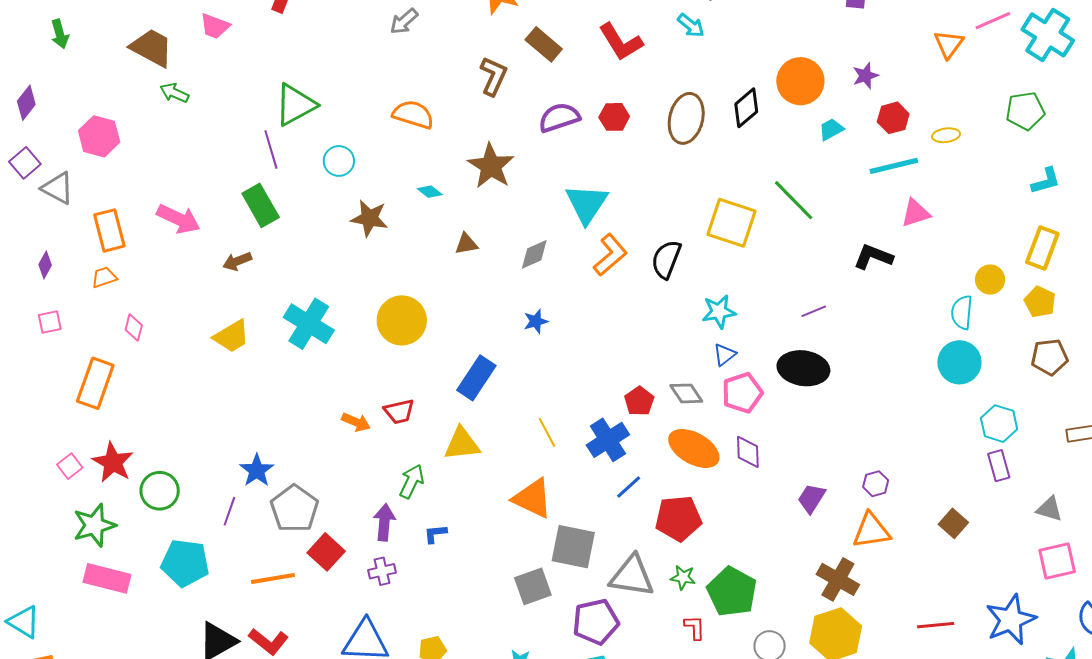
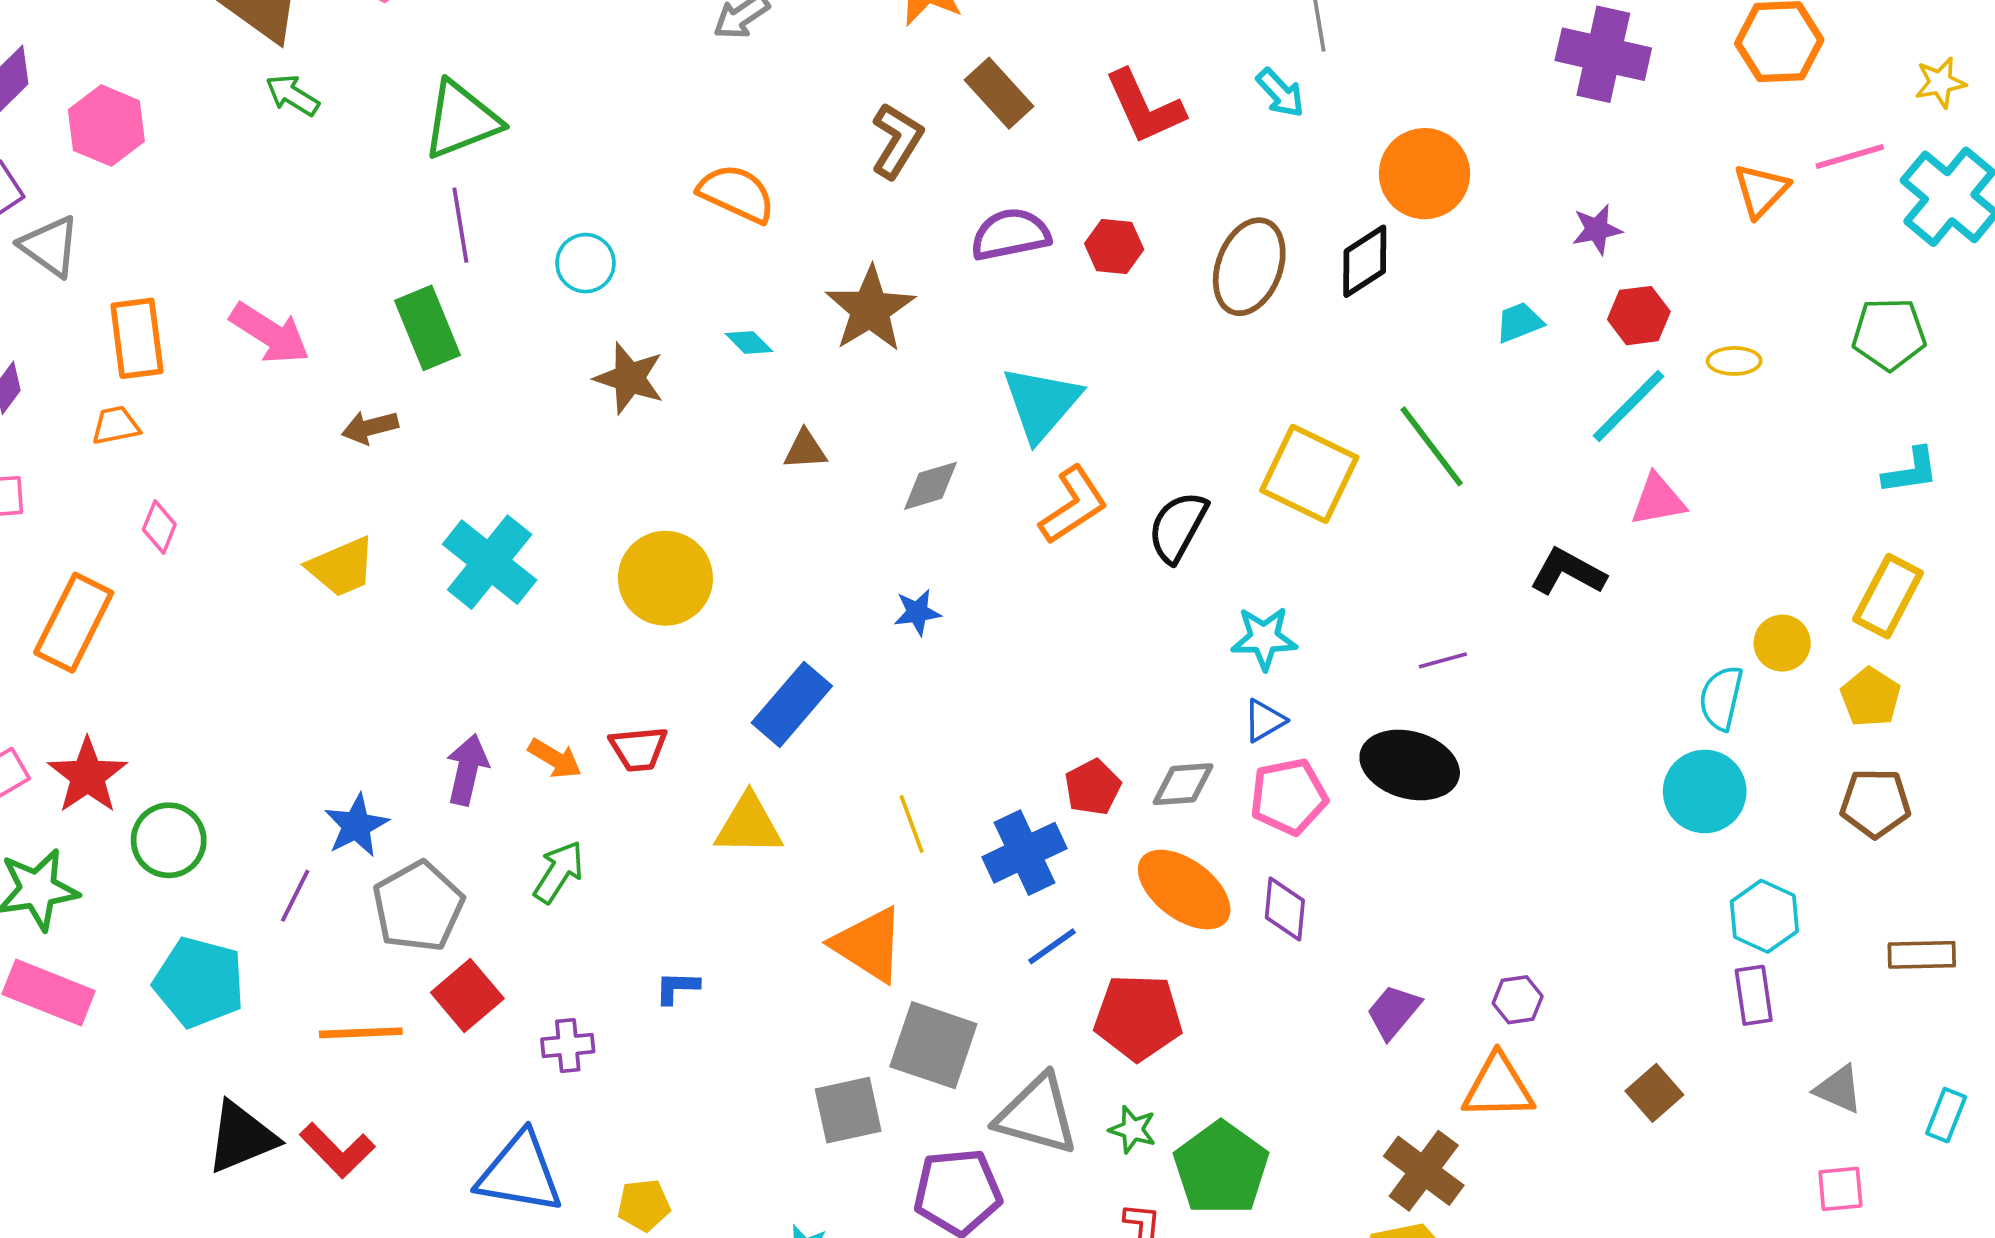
orange circle: (800, 81) -> (1425, 174), moved
green triangle: (295, 105) -> (461, 120), moved
pink hexagon: (99, 136) -> (106, 126), moved
cyan line: (894, 166) -> (1629, 406), turned -39
gray diamond: (686, 393) -> (1183, 784), turned -68
green arrow: (412, 482) -> (559, 872), moved
purple arrow: (384, 522) -> (467, 770), moved
pink square: (1057, 561) -> (1840, 1189), size x0.7

